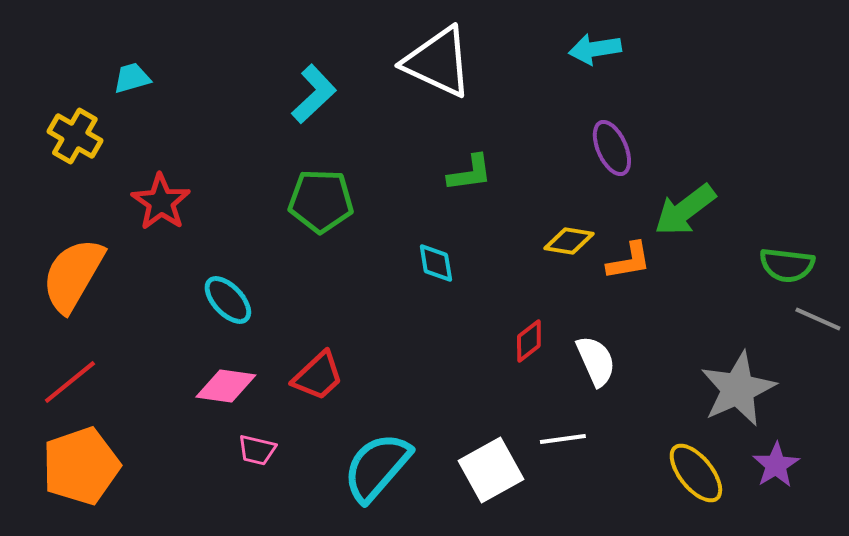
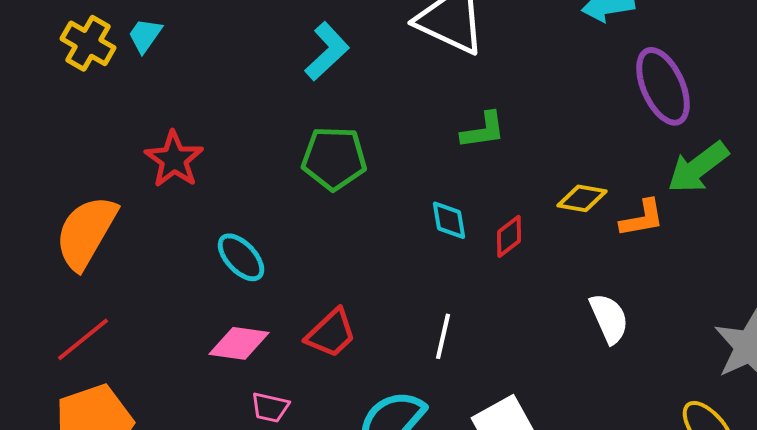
cyan trapezoid: (132, 78) -> (145, 35), turned -39
yellow cross: (75, 136) -> (88, 43), moved
purple ellipse: (612, 148) -> (663, 86), moved, size x1.4
red diamond: (529, 341) -> (509, 236), moved
white line: (563, 439) -> (443, 336), moved, turned -69

